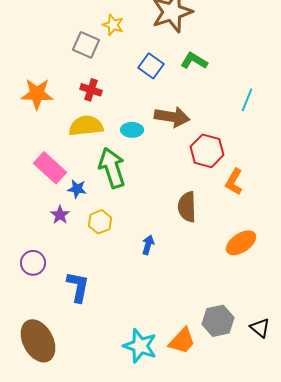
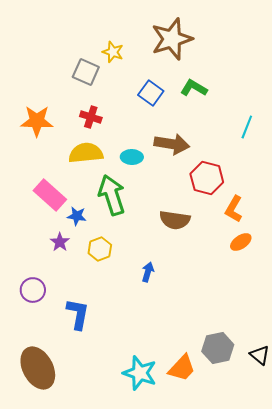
brown semicircle: (187, 207) -> (175, 220), moved, turned -80
orange ellipse: (241, 243) -> (241, 242), moved, size x0.7

